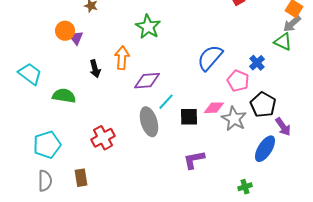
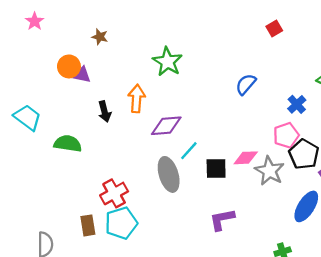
purple triangle: (76, 38) -> (82, 75), turned -42
blue semicircle: (210, 58) -> (246, 84), moved, size x0.7
pink pentagon: (238, 81) -> (286, 135), moved, turned 30
cyan pentagon: (47, 145) -> (121, 223), moved
brown rectangle: (81, 178) -> (88, 225), moved

